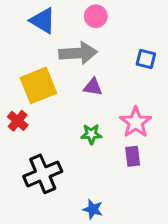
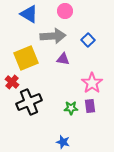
blue square: (146, 59) -> (88, 40), moved, turned 32
green star: (91, 134) -> (71, 108), moved
black cross: (43, 174) -> (29, 102), moved

